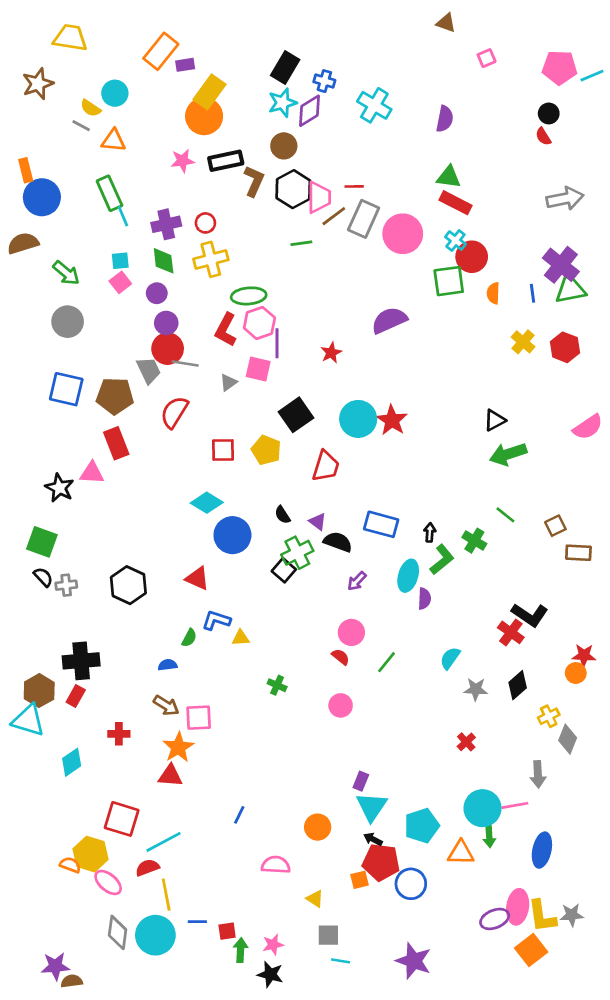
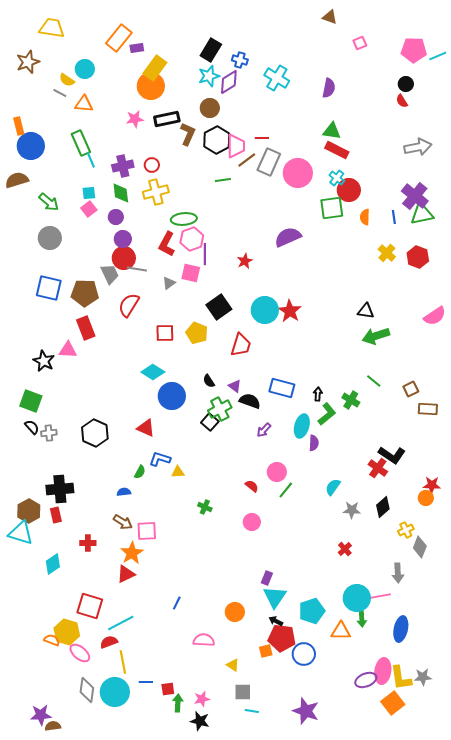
black triangle: (495, 420) -> (366, 311), turned 36
pink circle: (351, 632) -> (277, 472), moved
red rectangle: (76, 696) -> (56, 515), turned -42
red triangle: (170, 776) -> (126, 574), turned -30

